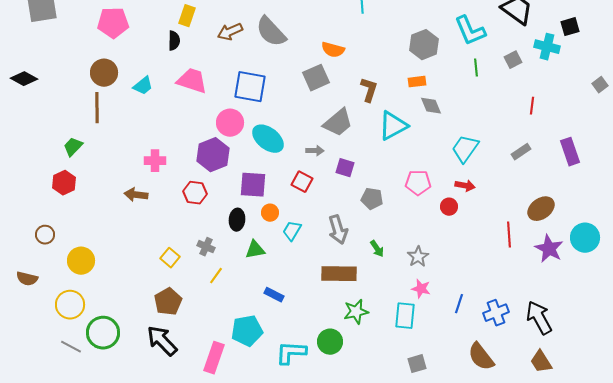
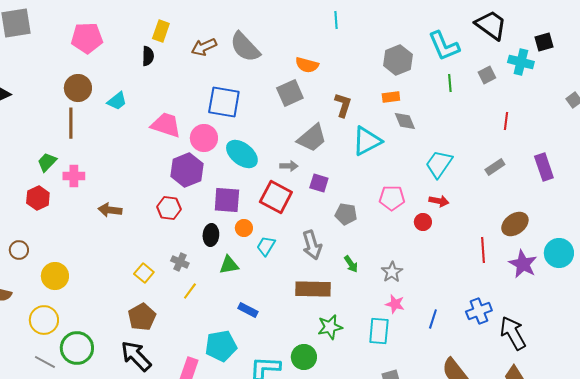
pink trapezoid: (192, 81) -> (166, 125), moved
pink cross: (155, 161) -> (74, 176), moved
red square: (302, 182) -> (276, 197), size x1.5
blue cross: (496, 313) -> (479, 311), moved

